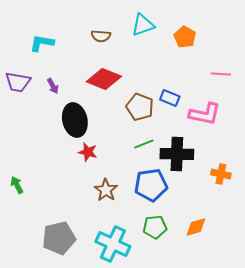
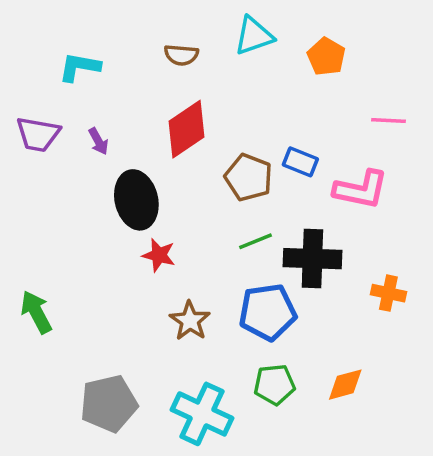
red diamond: (104, 79) -> (186, 129), turned -56
green arrow: (17, 185) -> (36, 312), size x1.4

